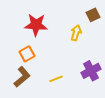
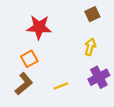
brown square: (93, 15) -> (92, 14), moved
yellow arrow: (76, 33) -> (90, 47), moved

